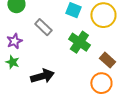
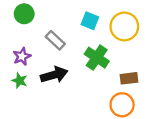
brown rectangle: (107, 60) -> (129, 78), turned -49
black arrow: (42, 76) -> (54, 75), moved

